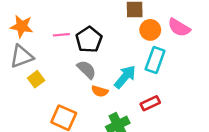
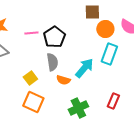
gray semicircle: (87, 70) -> (52, 62), turned 36
yellow square: (36, 79) -> (30, 78), moved
red rectangle: (150, 103) -> (113, 101), moved, turned -42

